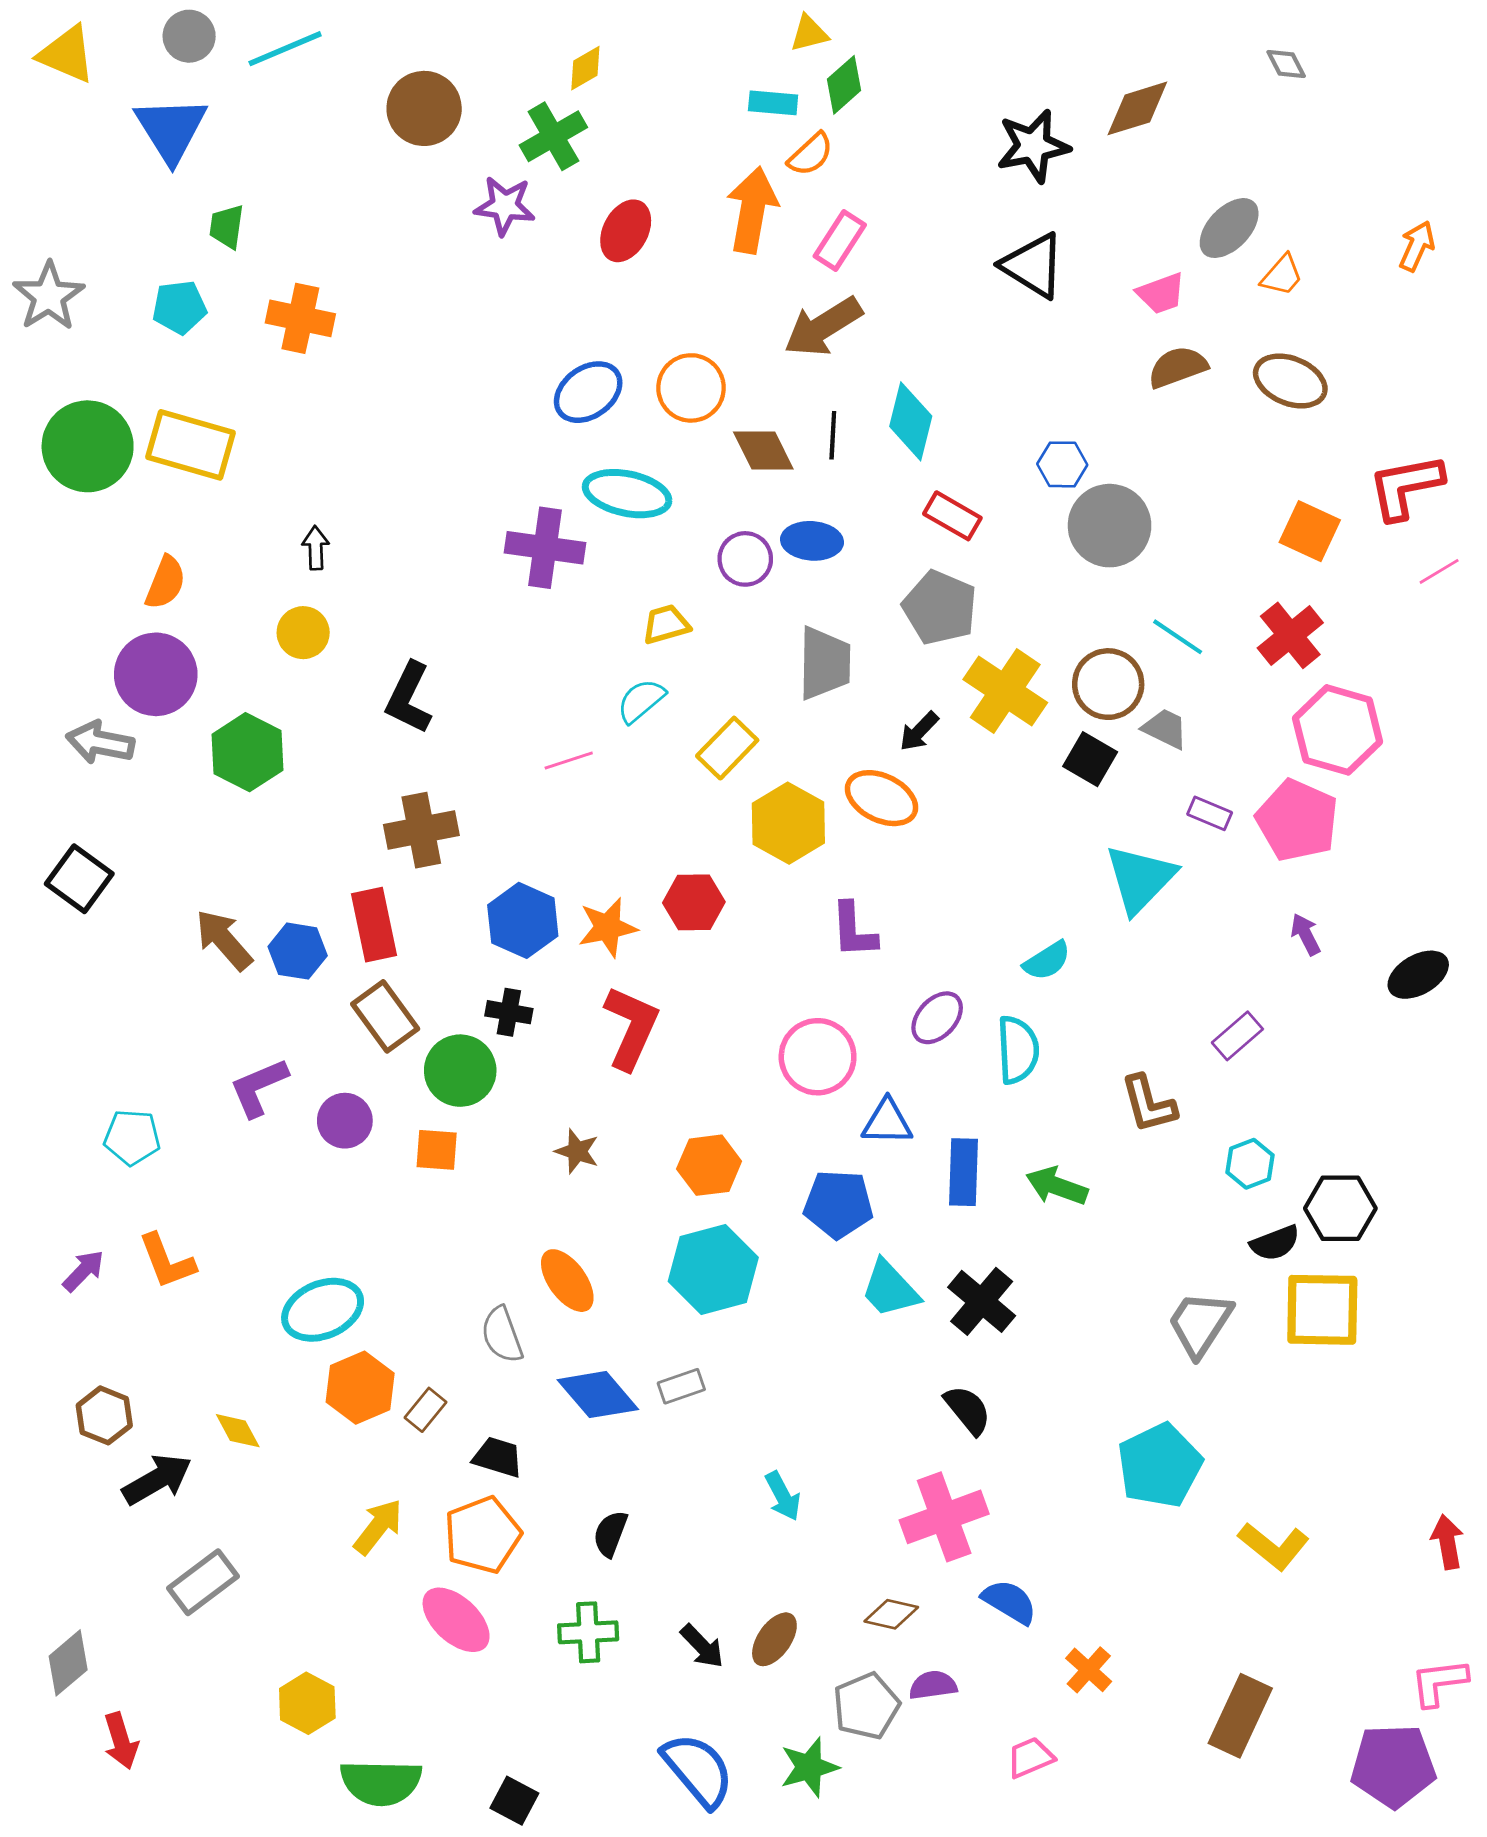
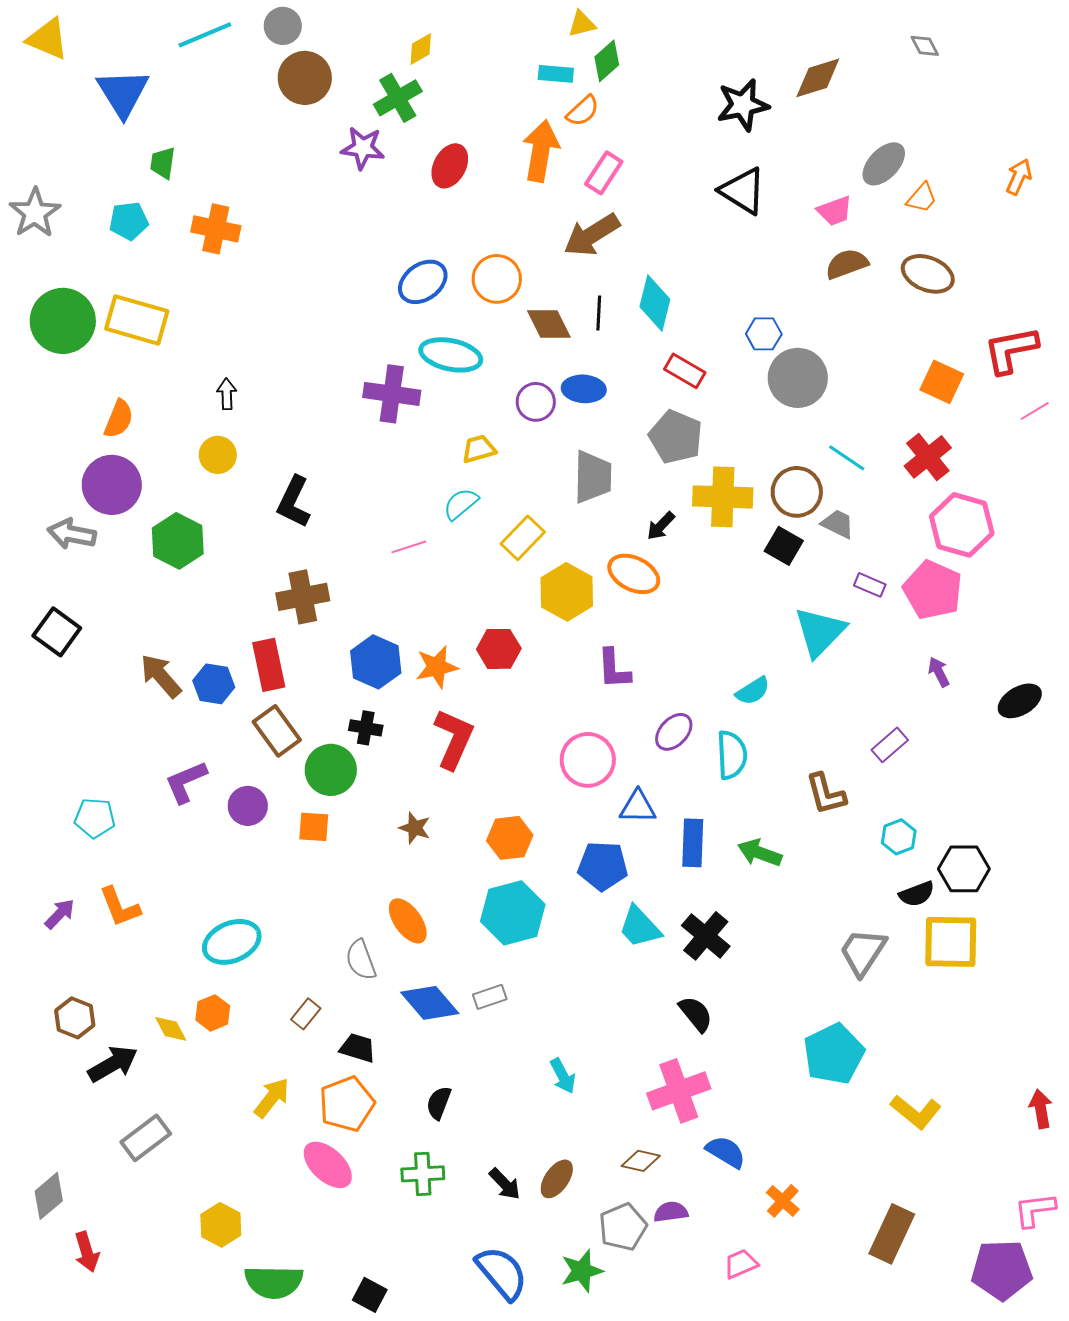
gray circle: (189, 36) -> (283, 26), moved
yellow cross: (1005, 691) -> (723, 497), turned -32
orange hexagon: (360, 1388) -> (213, 1013), moved, size x0.7

